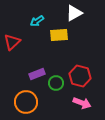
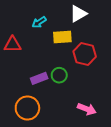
red triangle: (12, 42) -> (13, 44), turned 42
red hexagon: (80, 76) -> (85, 54), moved
green circle: (56, 83) -> (59, 75), moved

